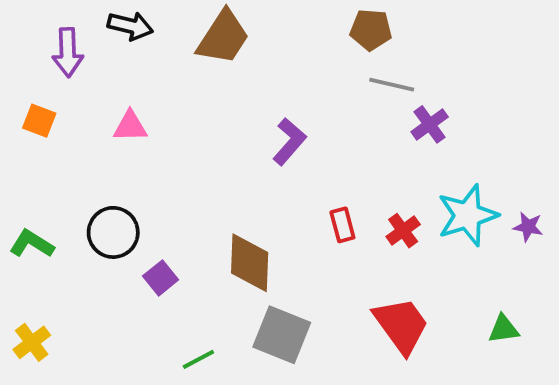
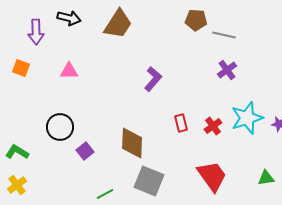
gray line: (392, 85) -> (224, 35), moved
green L-shape: (32, 244) -> (17, 152), moved

